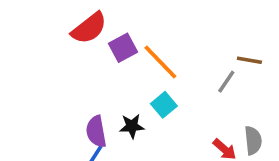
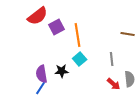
orange line: (160, 62) -> (78, 35), turned 35
gray line: (226, 82) -> (112, 59), moved, turned -40

